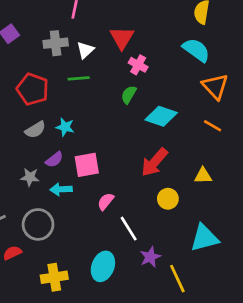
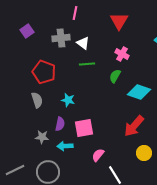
red triangle: (122, 38) -> (119, 21), moved
white triangle: (85, 50) -> (83, 43), turned -40
green line: (79, 78) -> (87, 64), moved
gray semicircle: (35, 130) -> (37, 100), moved, turned -77
purple semicircle: (54, 160) -> (60, 124), turned -40

